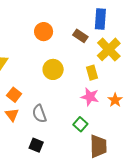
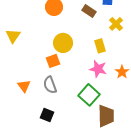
yellow cross: (109, 49) -> (116, 24), size x0.6
orange square: (14, 95) -> (53, 61), moved, turned 32
green square: (80, 124) -> (89, 95), size x1.5

